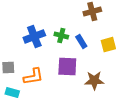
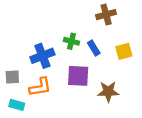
blue cross: (34, 36) -> (42, 56), moved

